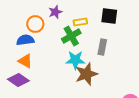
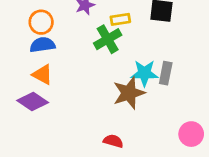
orange circle: (35, 24) -> (41, 22), moved
gray rectangle: (102, 47) -> (166, 73), moved
cyan star: (75, 60) -> (144, 73), moved

